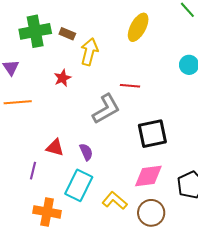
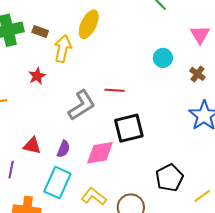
yellow ellipse: (138, 27) -> (89, 24), moved
red line: (130, 86) -> (115, 90), moved
purple semicircle: (86, 152) -> (63, 149), turned 48
pink diamond: (148, 176) -> (100, 153), moved

